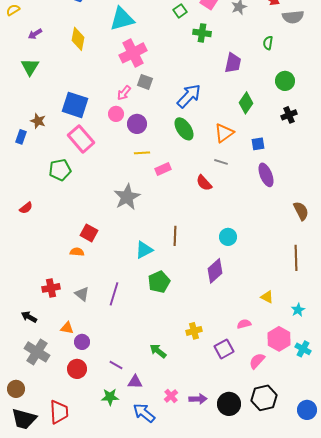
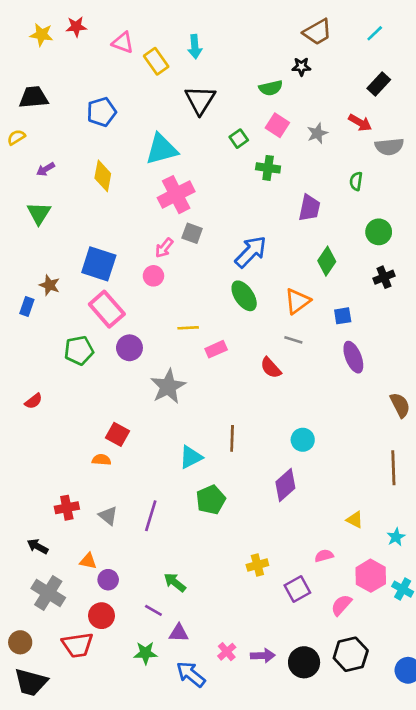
purple circle: (137, 124) -> (129, 348), moved
green arrow: (158, 351) -> (175, 582), moved
red trapezoid: (59, 412) -> (77, 645), moved, turned 85

